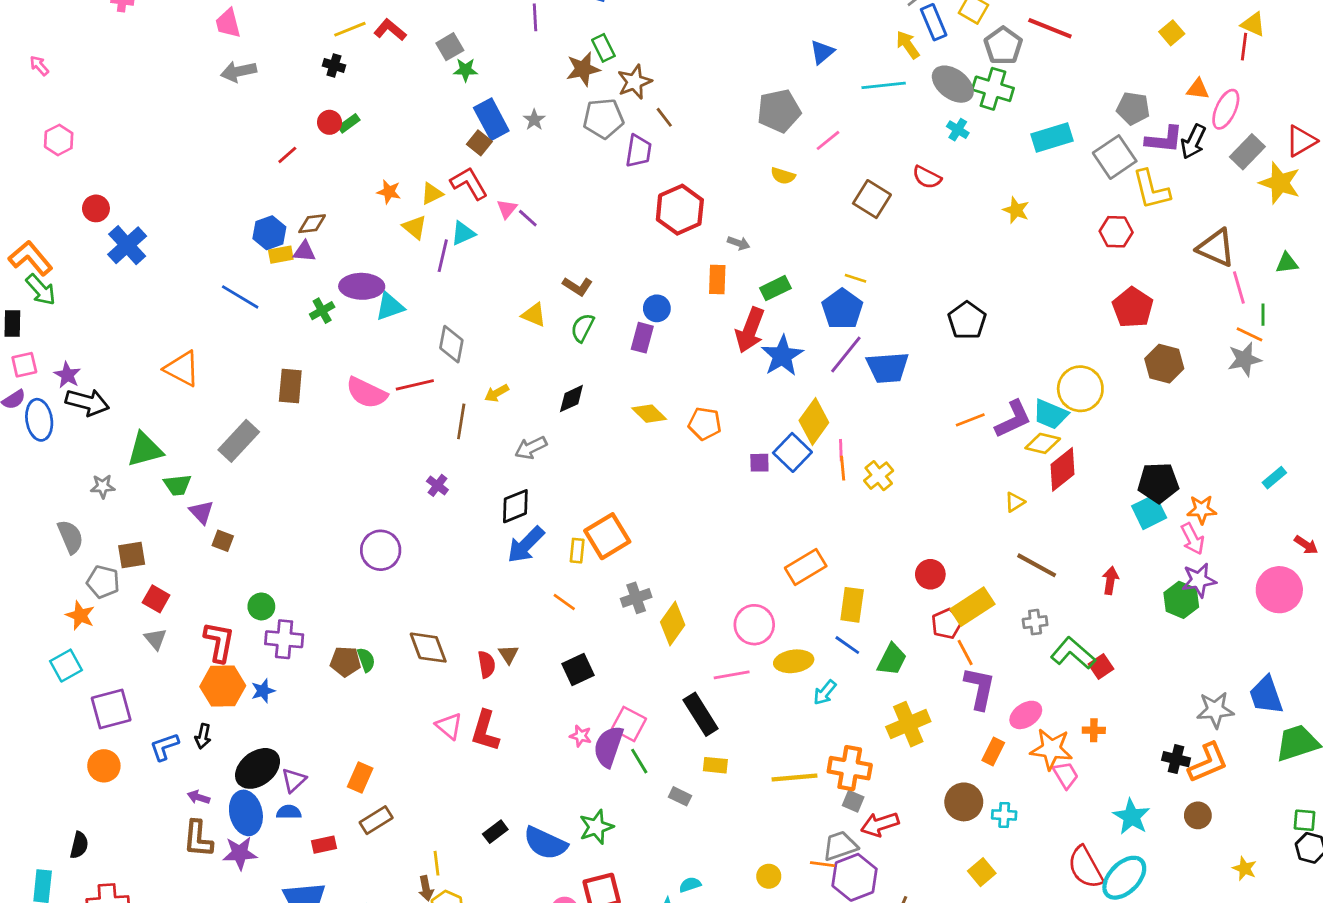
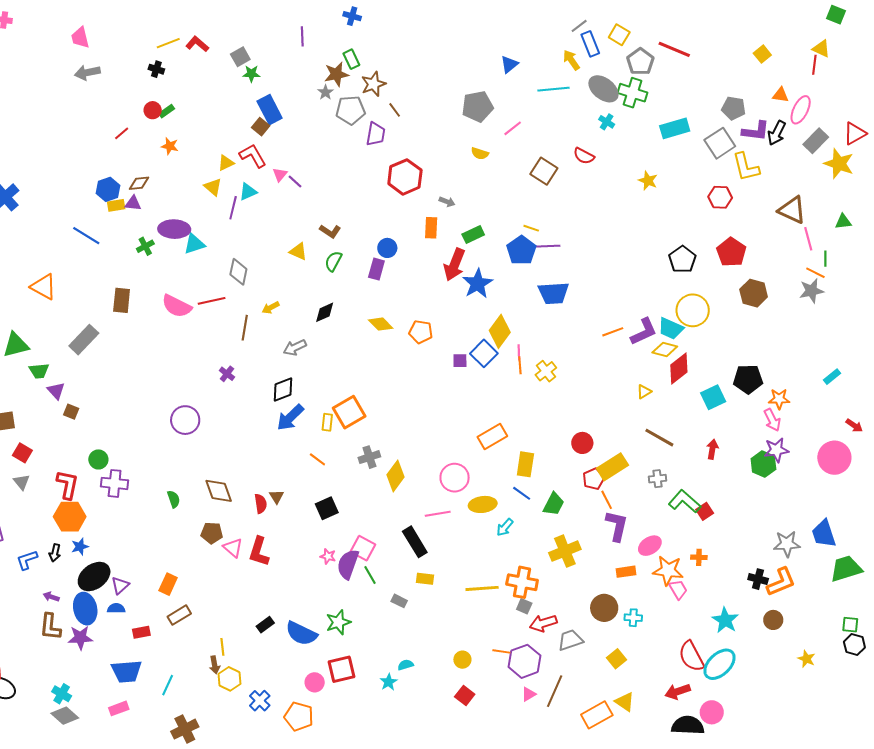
gray star: (534, 120) -> (325, 92), moved
orange star: (389, 192) -> (170, 146), moved
black pentagon: (967, 320) -> (682, 259), moved
purple line: (846, 355) -> (544, 246), moved, turned 48
cyan square: (1149, 512) -> (713, 397), moved
brown pentagon: (345, 662) -> (212, 533), moved
blue star: (263, 691) -> (80, 547), moved
orange rectangle: (993, 752) -> (626, 572), turned 54
gray trapezoid: (840, 846) -> (570, 640), moved

